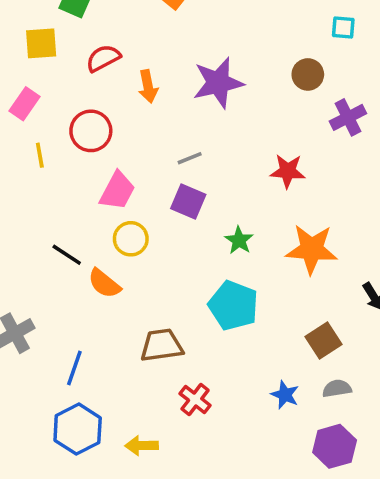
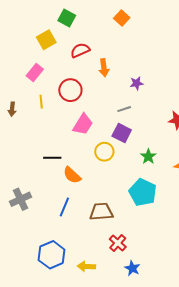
yellow square: (41, 43) -> (46, 40), turned -30
purple star: (218, 83) -> (137, 83), moved, size x0.5
yellow circle: (131, 239) -> (104, 152), moved
black line: (67, 255) -> (52, 158), turned -36
blue line: (74, 368) -> (64, 207), moved
blue star: (285, 395) -> (132, 268), moved

